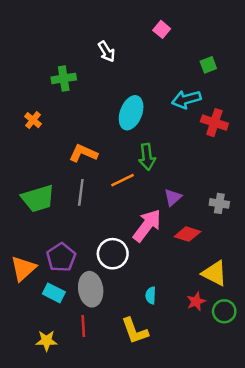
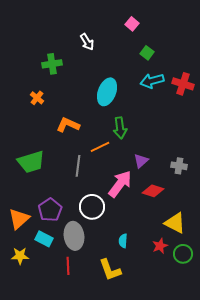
green square: (208, 65) -> (147, 53), moved, turned -32
orange cross: (33, 120) -> (37, 98), moved
red cross: (214, 123) -> (183, 84), moved
gray line: (81, 192) -> (78, 166), moved
yellow star: (47, 341) -> (20, 256), moved

